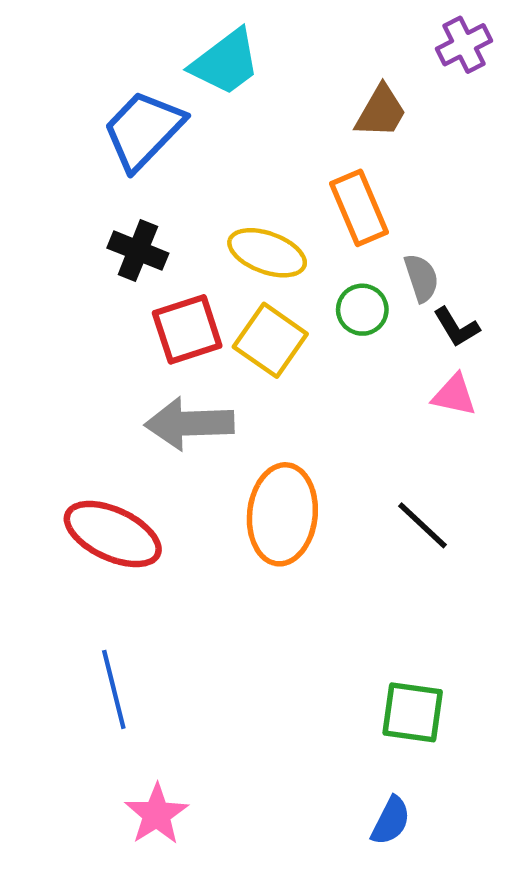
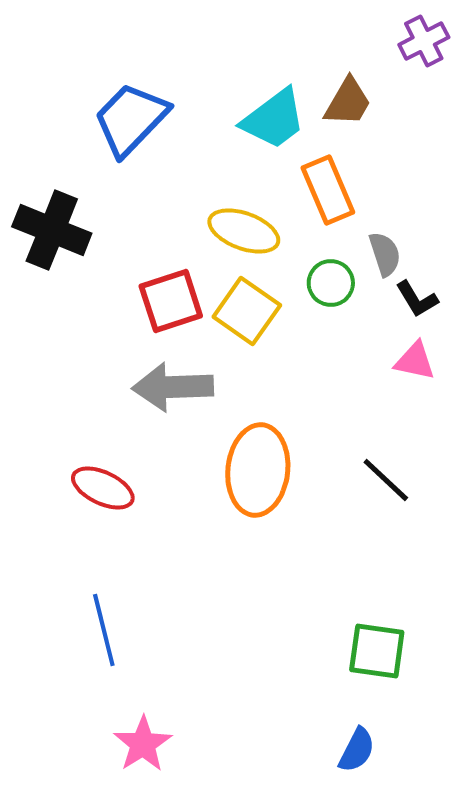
cyan trapezoid: (225, 62) -> (274, 119), moved
black cross: (138, 251) -> (52, 230), moved, size x1.4
red ellipse: (113, 534) -> (103, 488), size x0.7

